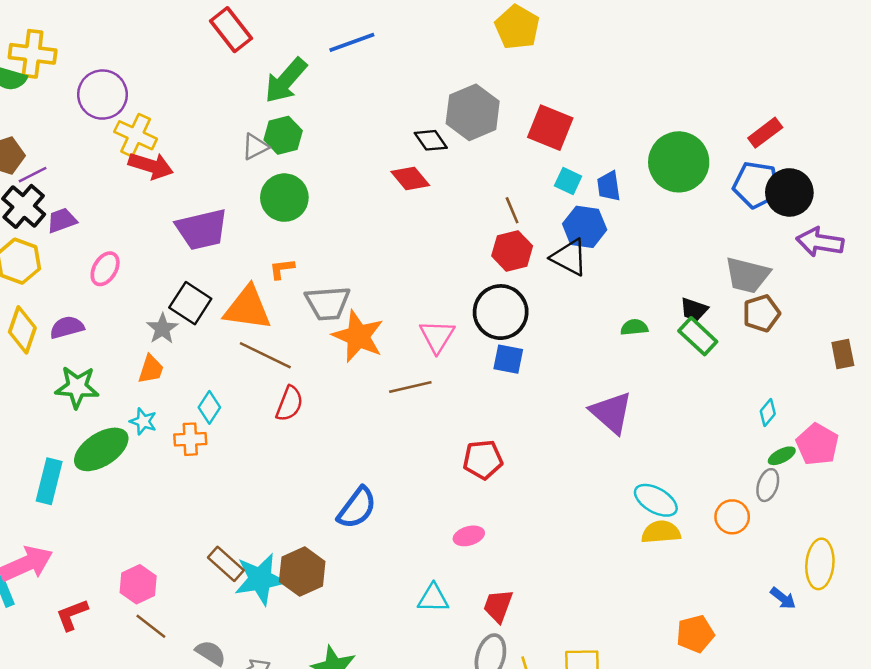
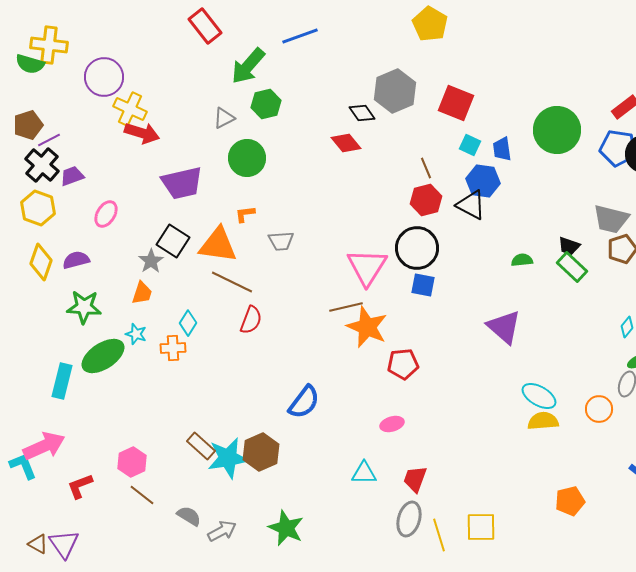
green hexagon: (283, 135) -> (266, 104), moved
gray trapezoid: (328, 303) -> (281, 241), size x0.7
orange star: (358, 336) -> (367, 327), moved
pink triangle: (437, 336) -> (367, 267), size x1.4

